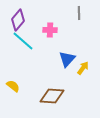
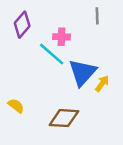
cyan line: (23, 41) -> (52, 54), moved
blue triangle: (67, 59) -> (82, 72), size x1.4

